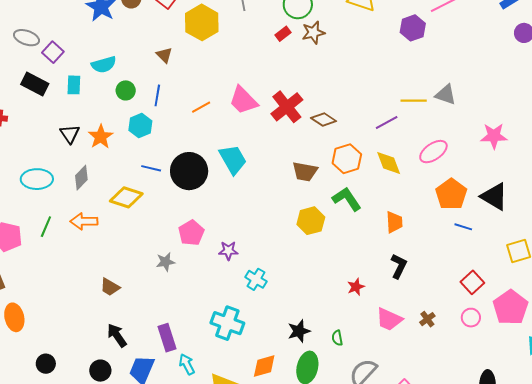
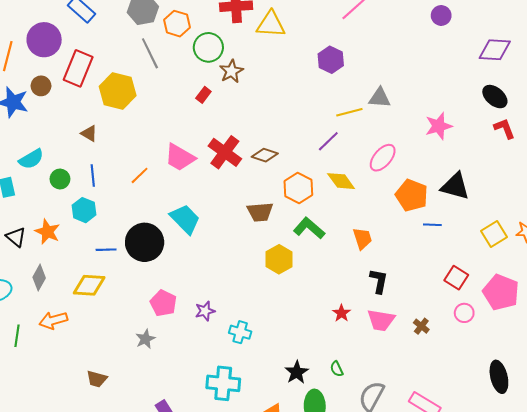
purple hexagon: (413, 28) -> (331, 60), moved
red rectangle: (283, 34) -> (203, 95), moved
pink trapezoid: (389, 319) -> (381, 320), moved

